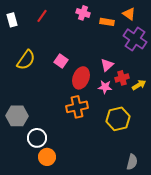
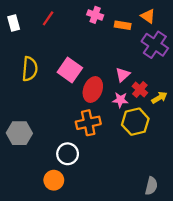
yellow semicircle: (26, 60) -> (30, 69), turned -30
pink square: (61, 61) -> (70, 70), size x1.5
red cross: (122, 78) -> (140, 90), turned -32
yellow hexagon: (118, 119) -> (135, 122), moved
white circle: (37, 138) -> (68, 154), moved

